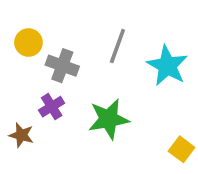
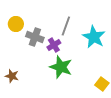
purple cross: (52, 107) -> (54, 45), moved
green star: (109, 119) -> (61, 67), turned 30

